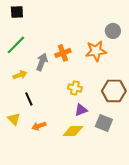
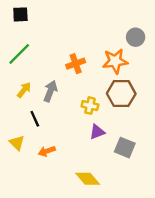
gray arrow: (42, 62) -> (50, 91), moved
yellow arrow: (20, 75) -> (24, 90), turned -32
brown hexagon: (114, 91) -> (121, 94), moved
yellow diamond: (73, 131) -> (88, 179), moved, turned 50

